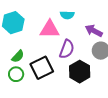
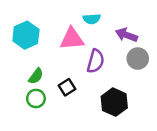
black square: (42, 68) -> (67, 87), size x0.6
black hexagon: (80, 72) -> (114, 102), moved

